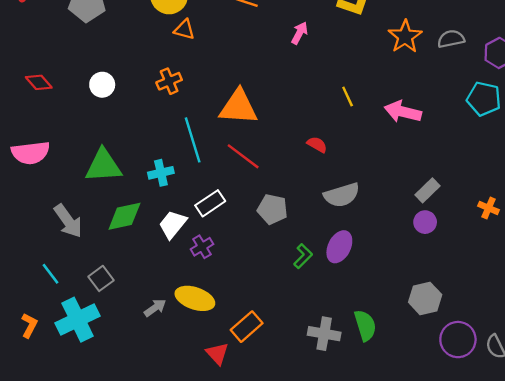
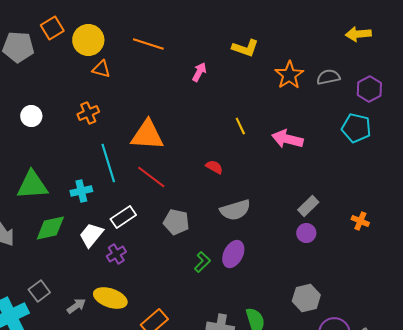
gray square: (101, 278) -> (39, 291), moved

